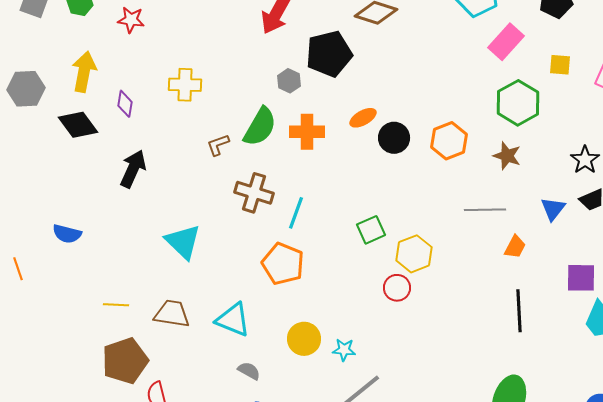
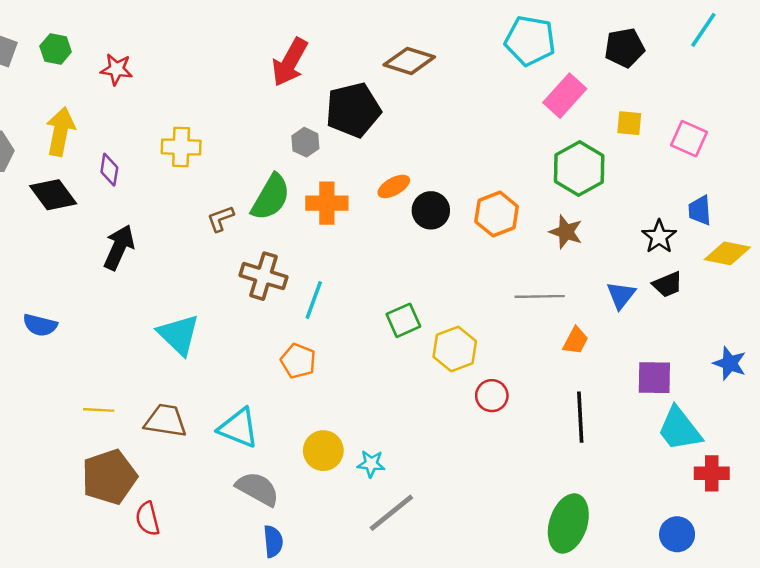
orange pentagon: (283, 264) -> (298, 361), size x0.7
red circle: (397, 288) -> (492, 396), moved
gray semicircle: (249, 371) -> (258, 489), size x1.6

